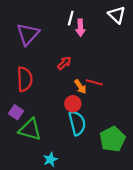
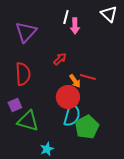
red circle: (73, 104) -> (68, 97), size x1.5
purple square: (16, 112) -> (15, 105), turned 32
cyan semicircle: (77, 123) -> (72, 115), turned 30
green pentagon: (112, 139) -> (87, 127), moved

